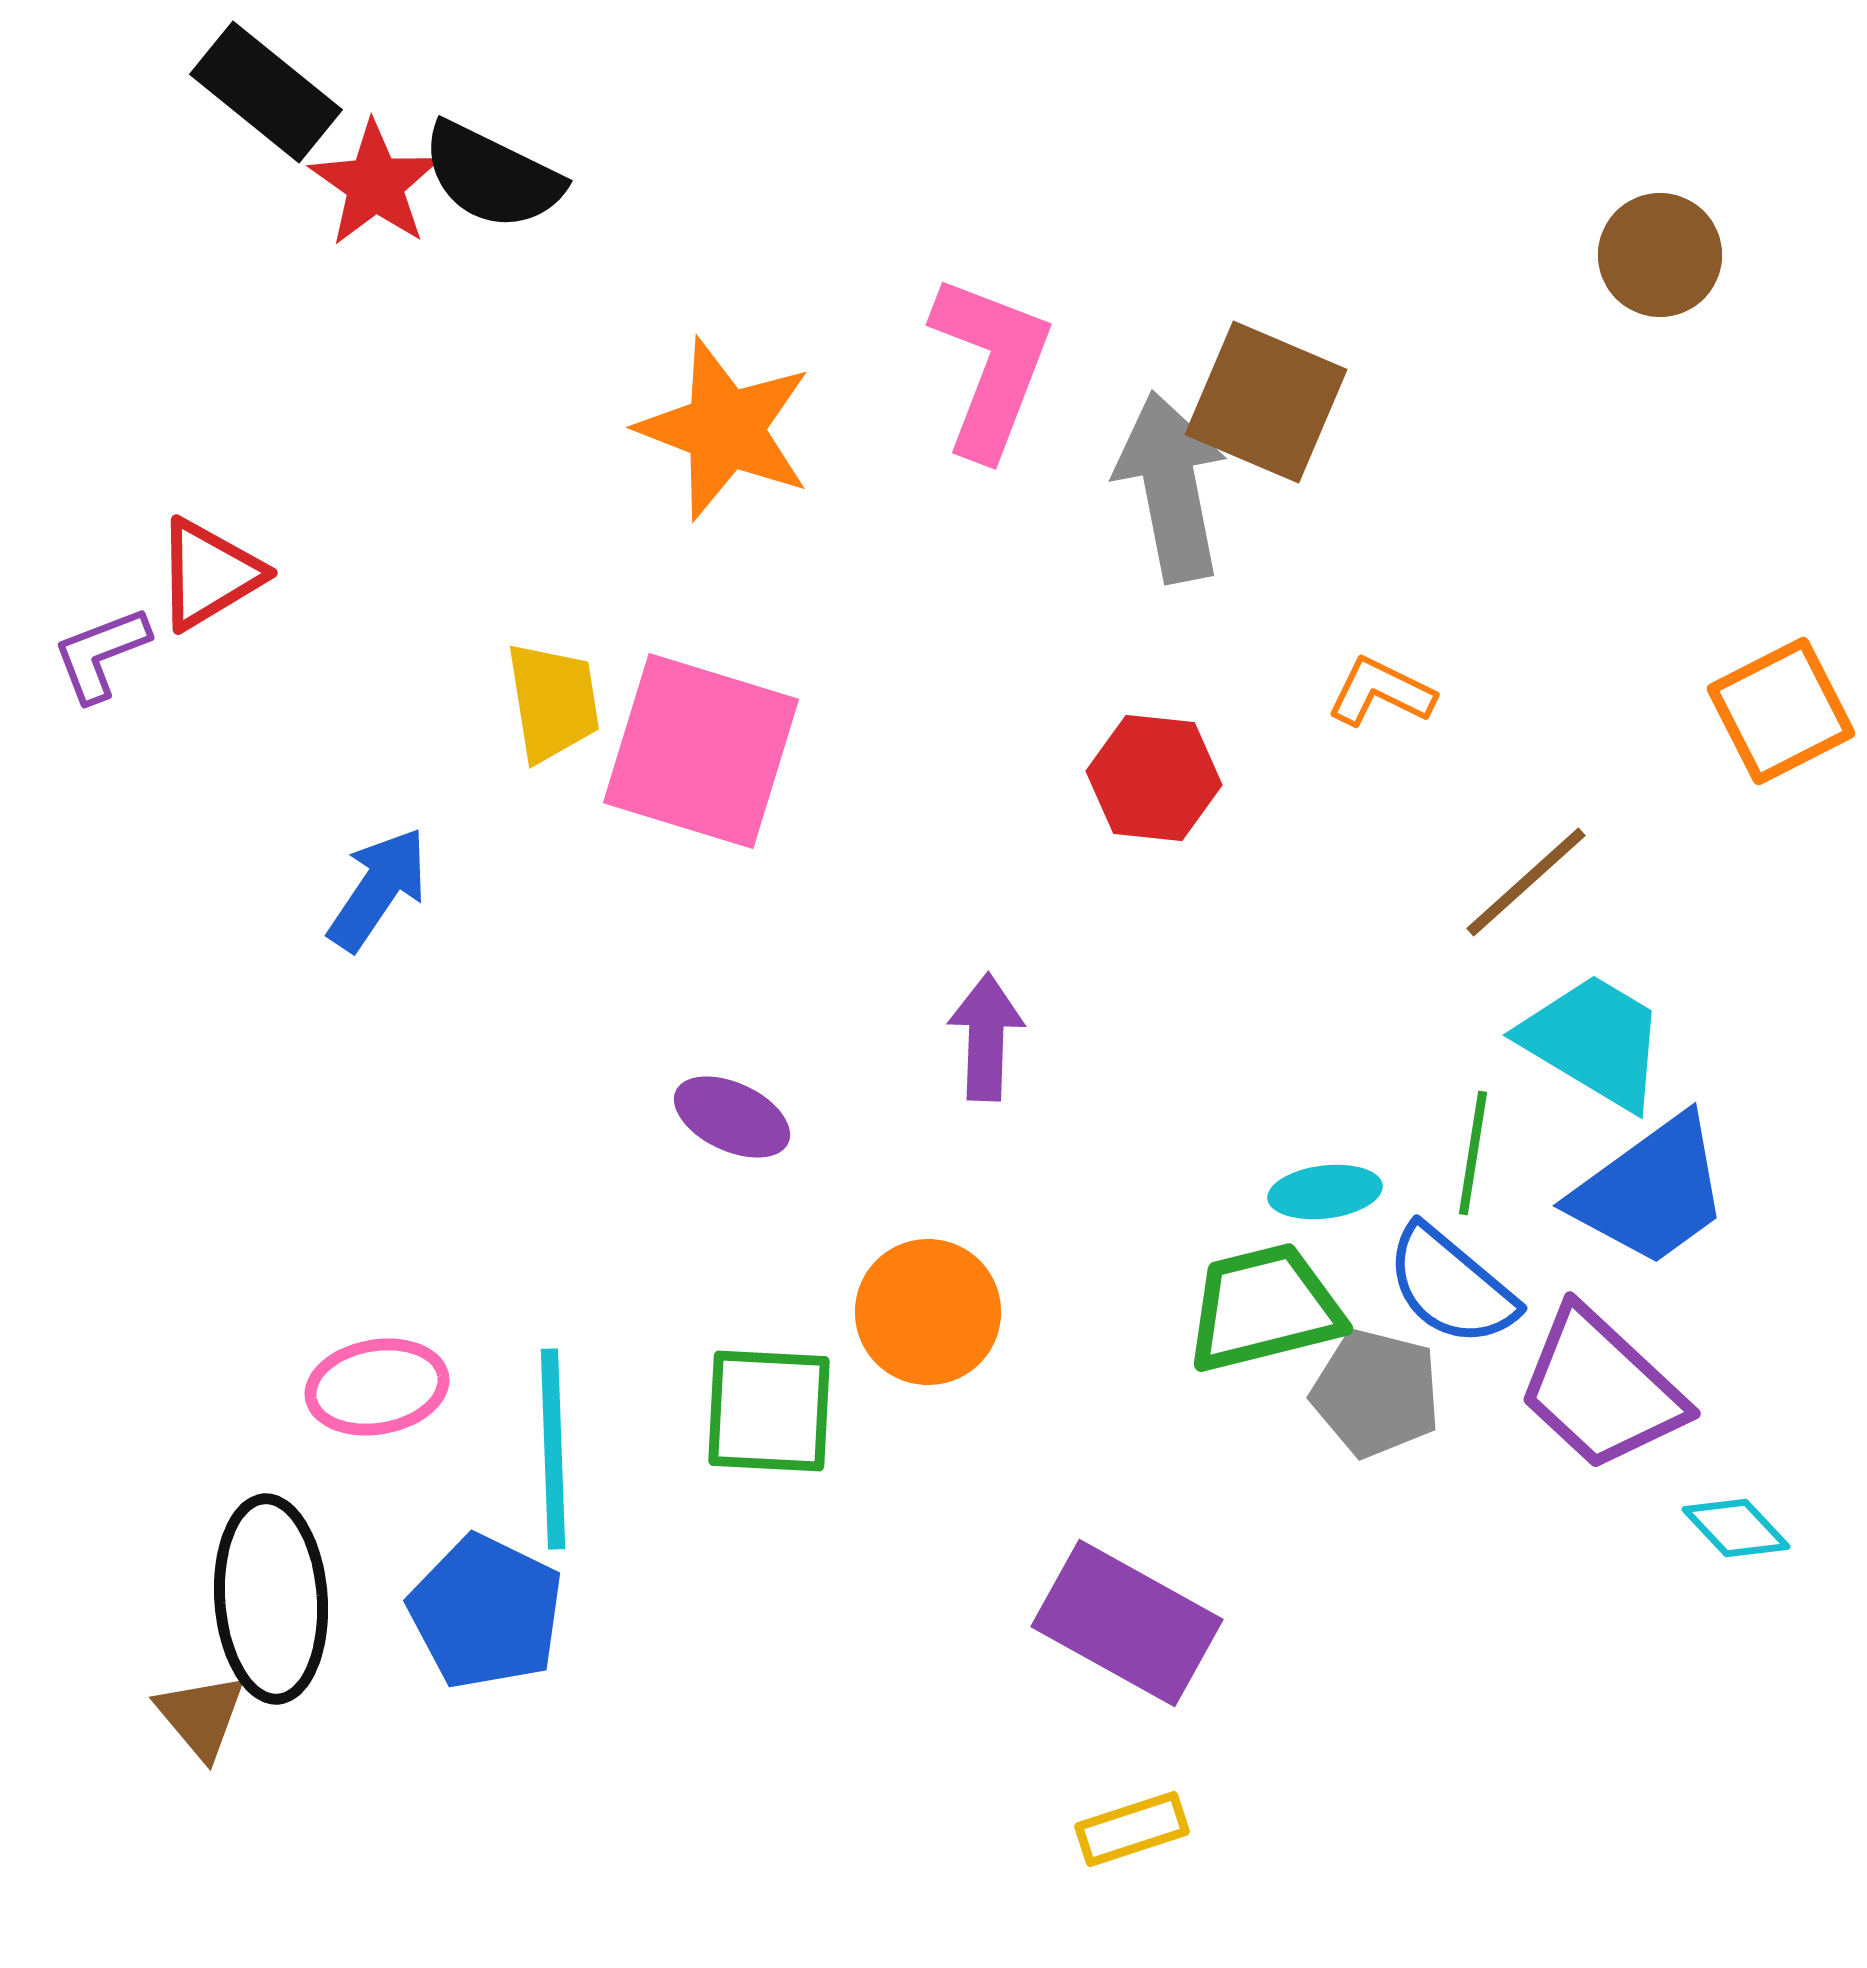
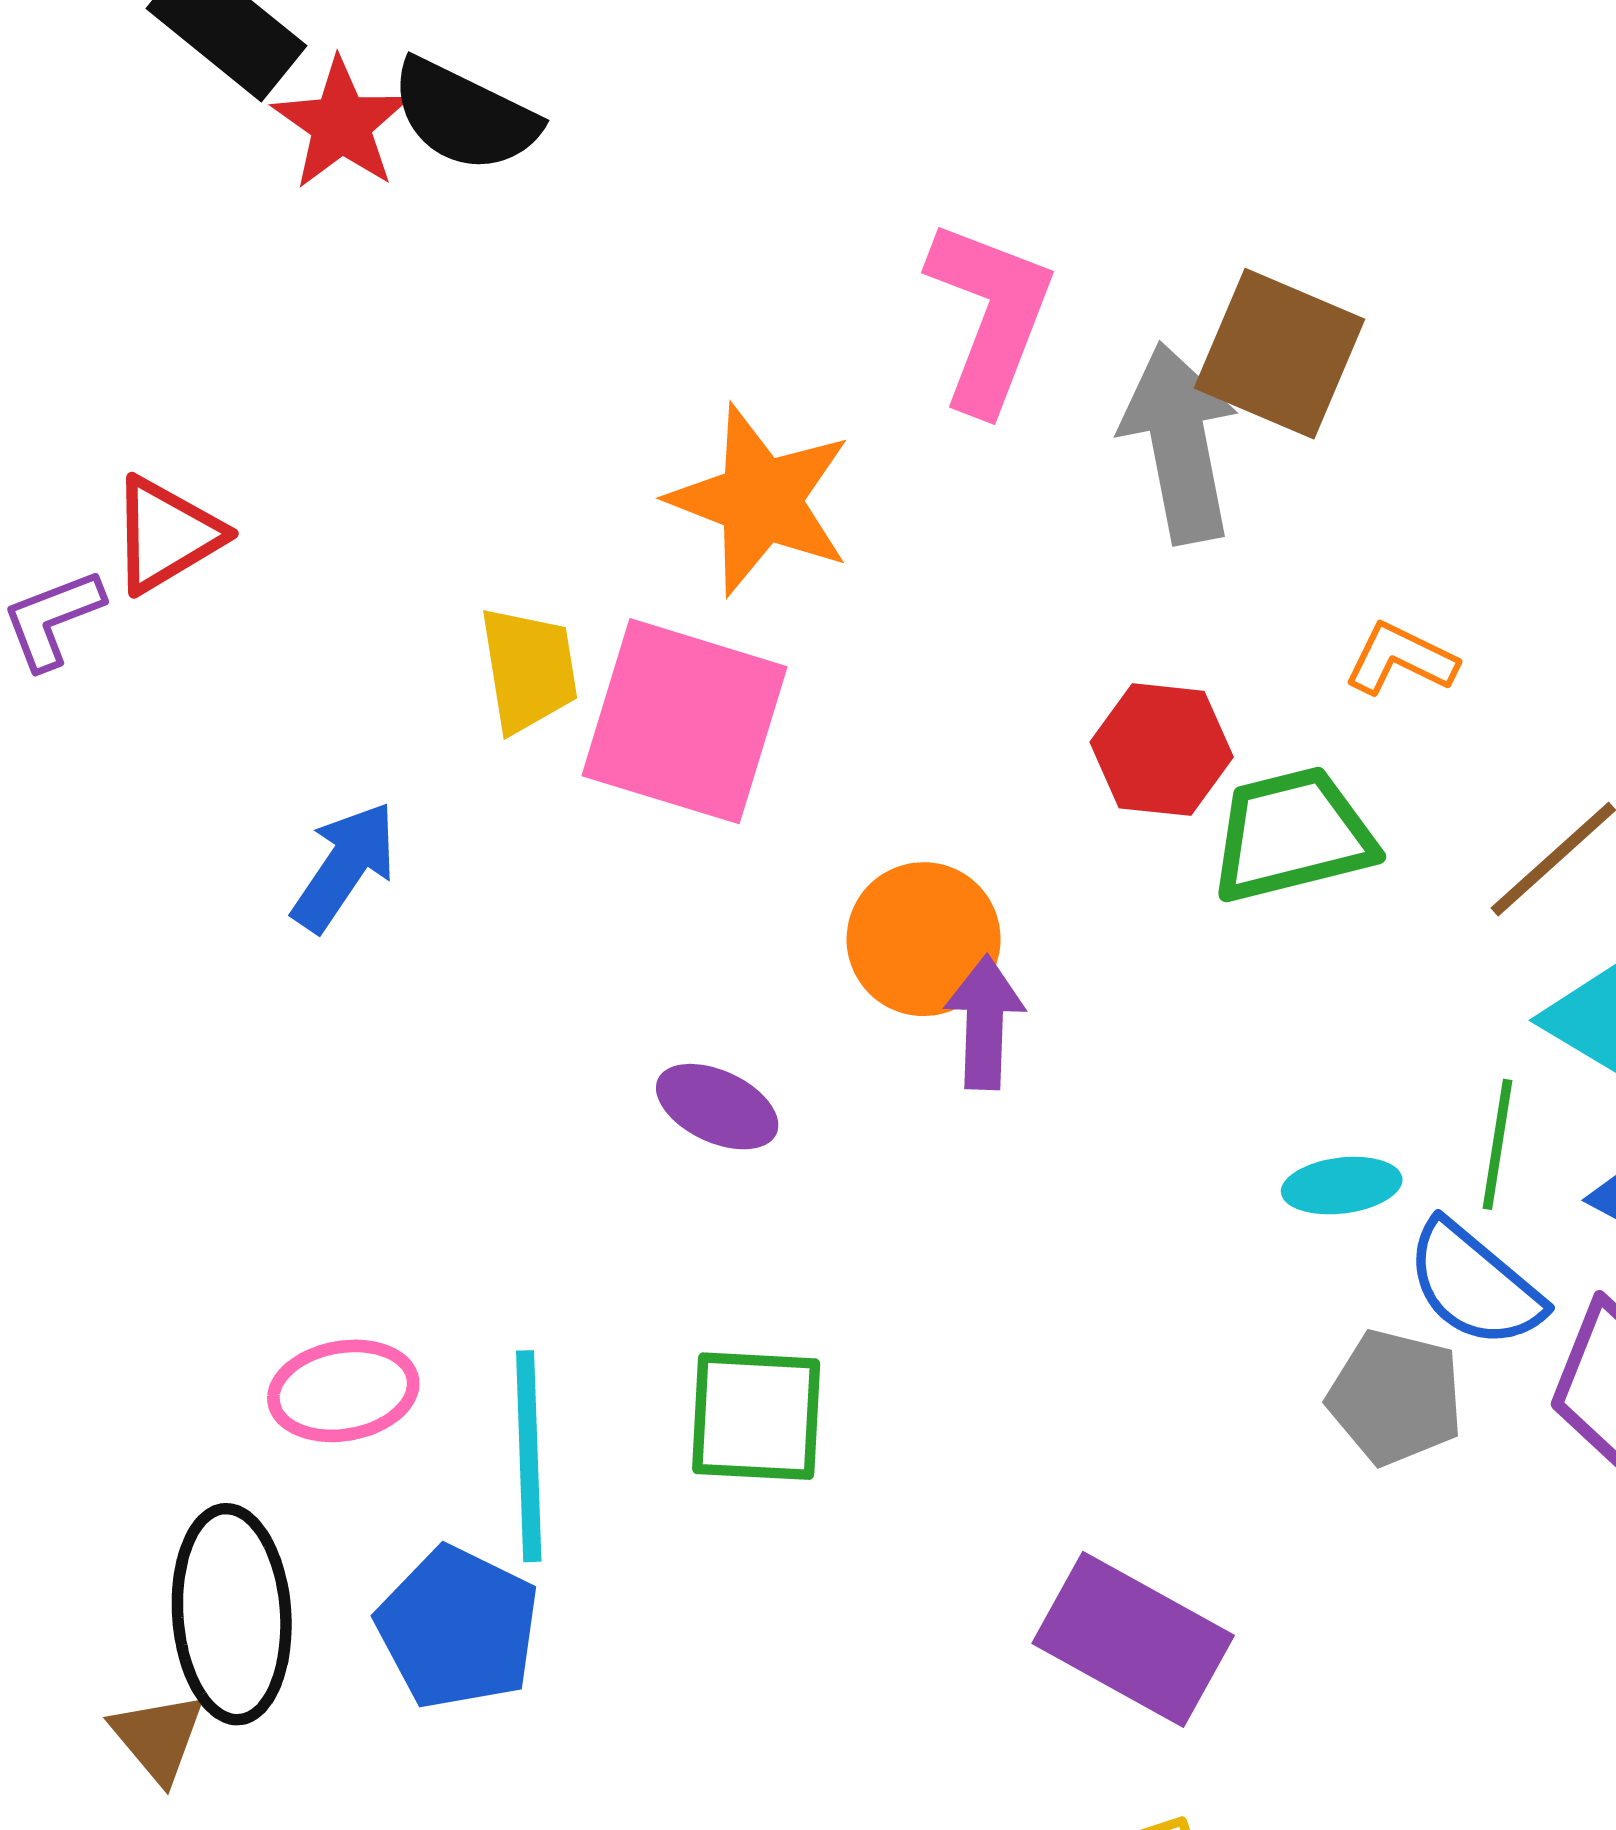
orange star: (725, 429) -> (760, 500), moved
green trapezoid: (1264, 1308) -> (1292, 835), moved
orange circle: (928, 1312) -> (924, 939), moved

